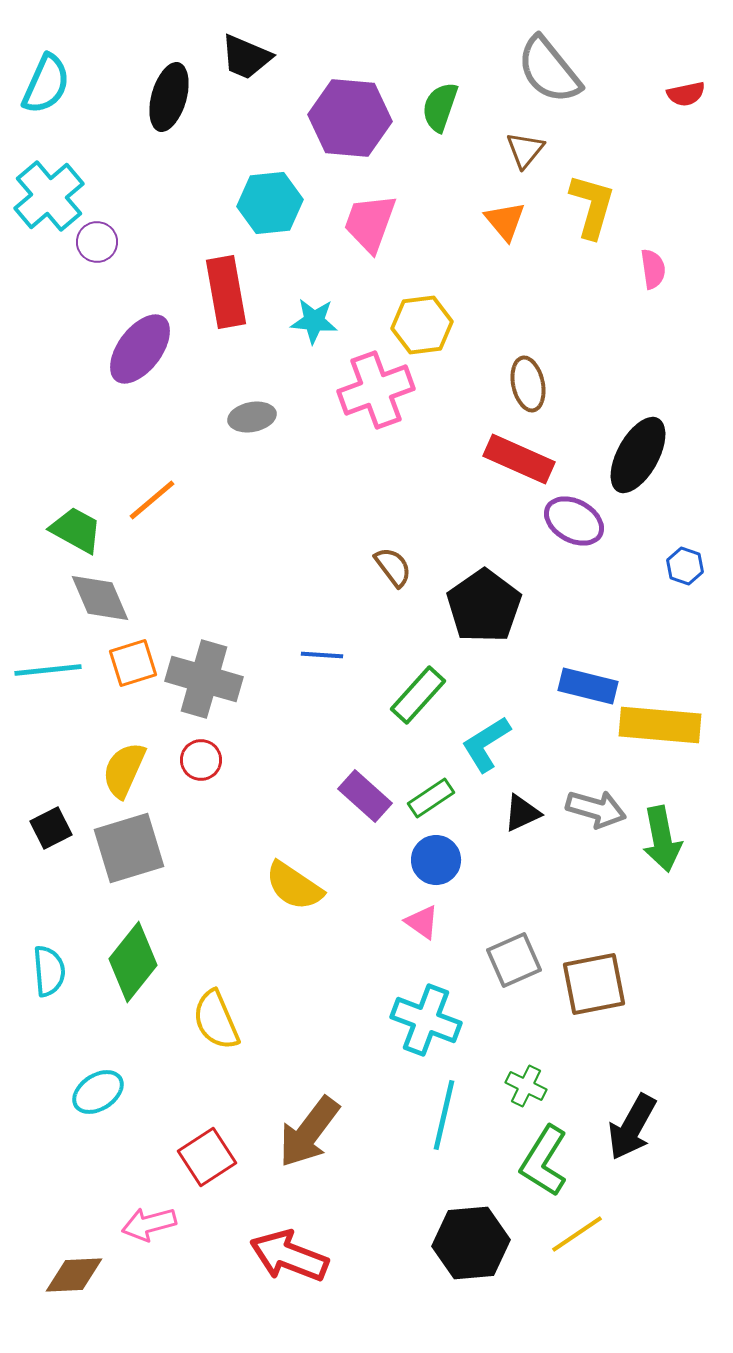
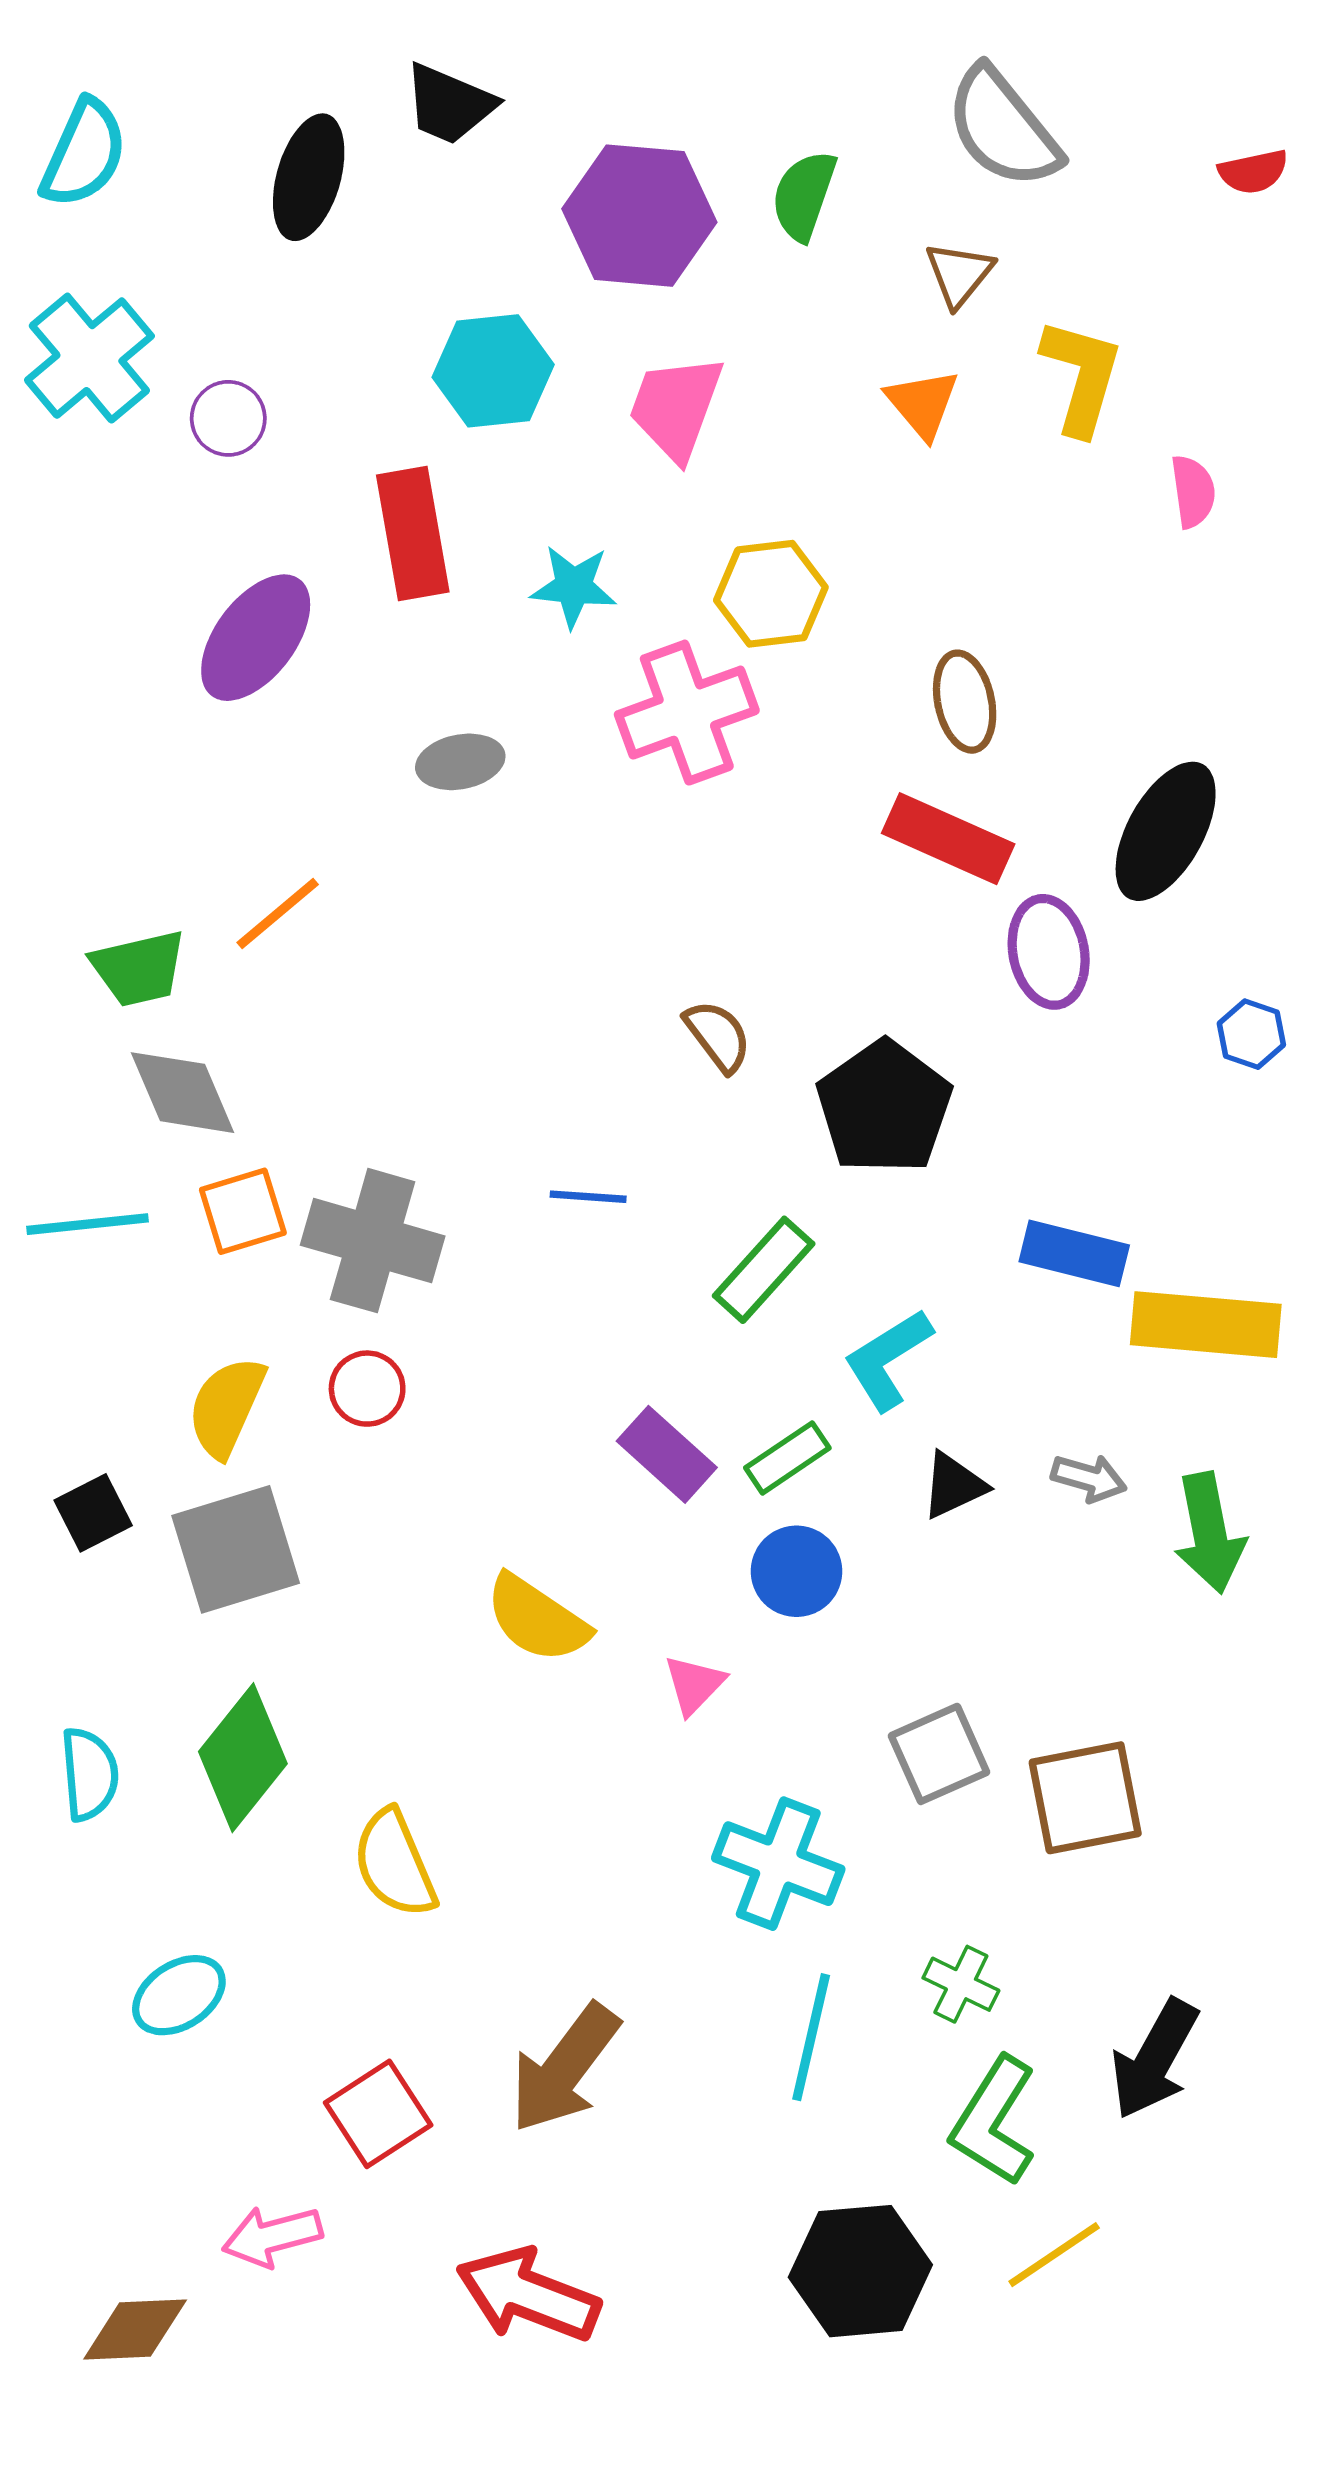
purple circle: (97, 242) -> (228, 418), moved
purple ellipse: (574, 521) -> (1049, 952), turned 50
green trapezoid: (76, 530) -> (139, 968), turned 138
gray arrow: (596, 809) -> (1089, 1478), size x0.7
pink triangle: (422, 922) -> (694, 1685), moved, turned 39

